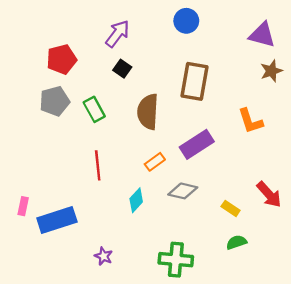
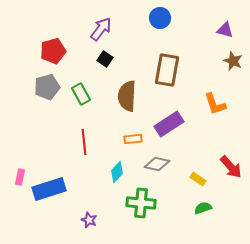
purple triangle: (262, 35) -> (225, 30), size x0.7
brown star: (271, 71) -> (233, 61), turned -30
orange rectangle: (155, 162) -> (133, 139), turned 30
green cross: (176, 260) -> (141, 203), moved

